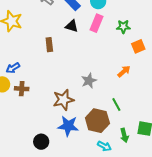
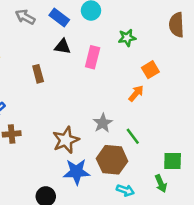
pink rectangle: (97, 23) -> (93, 57), moved
orange square: (138, 46) -> (150, 70), moved
gray star: (89, 81) -> (103, 123), moved
green arrow: (124, 135) -> (161, 183), moved

